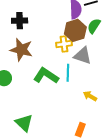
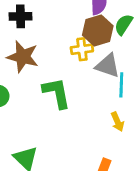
cyan line: (68, 73) -> (121, 85), moved
green L-shape: (46, 76) -> (57, 93), turned 45
yellow arrow: (90, 96) -> (117, 122), turned -144

